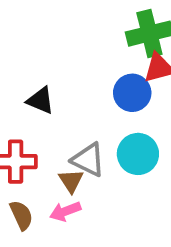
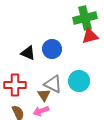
blue circle: (132, 93) -> (52, 49), moved

